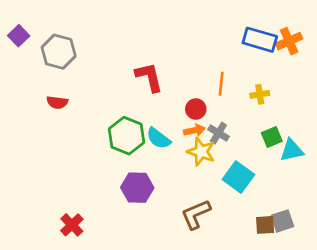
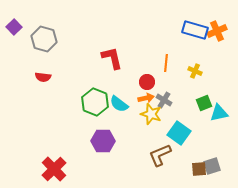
yellow cross: (260, 94) -> (195, 71), turned 32
brown L-shape: (196, 214) -> (160, 155), moved
red cross: (72, 225) -> (54, 169), size x1.4

